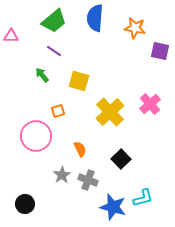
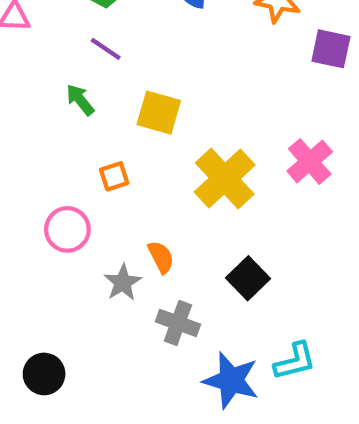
pink circle: (36, 136) -> (67, 229), size x0.7
gray star: (62, 175) -> (123, 283), moved

